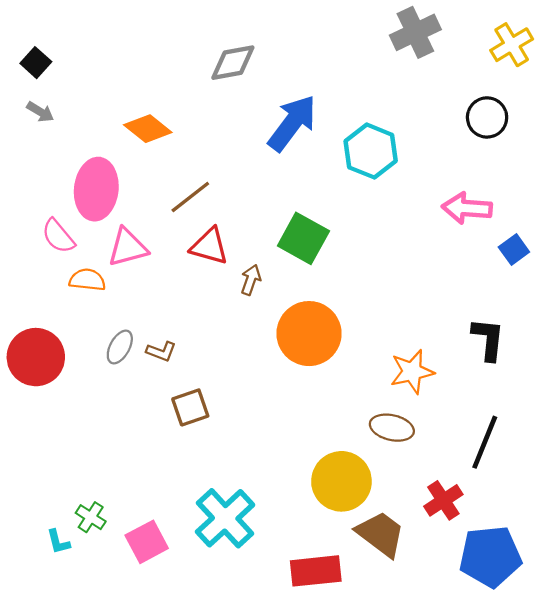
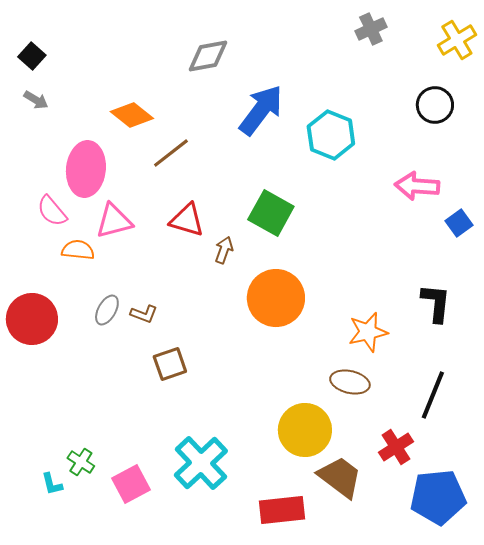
gray cross: (415, 32) -> (371, 29), size x0.7
brown line: (190, 197) -> (171, 153), moved

